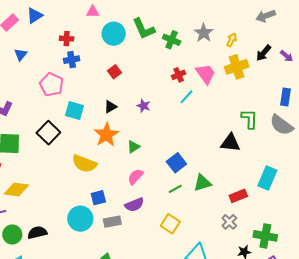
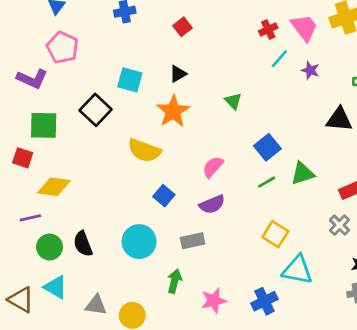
pink pentagon: (52, 85) -> (62, 47), moved
purple star: (143, 106) -> (310, 70), moved
green triangle: (133, 147) -> (233, 101), moved, turned -40
blue square: (98, 198) -> (164, 196), turned -35
cyan circle: (80, 219) -> (139, 242), moved
gray rectangle: (112, 222) -> (193, 241), moved
yellow square: (170, 224) -> (275, 234), moved
black semicircle: (37, 233) -> (83, 244), turned -96

